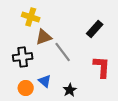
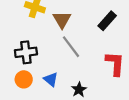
brown triangle: (44, 37) -> (62, 20), moved, turned -42
orange circle: (26, 88) -> (24, 79), moved

